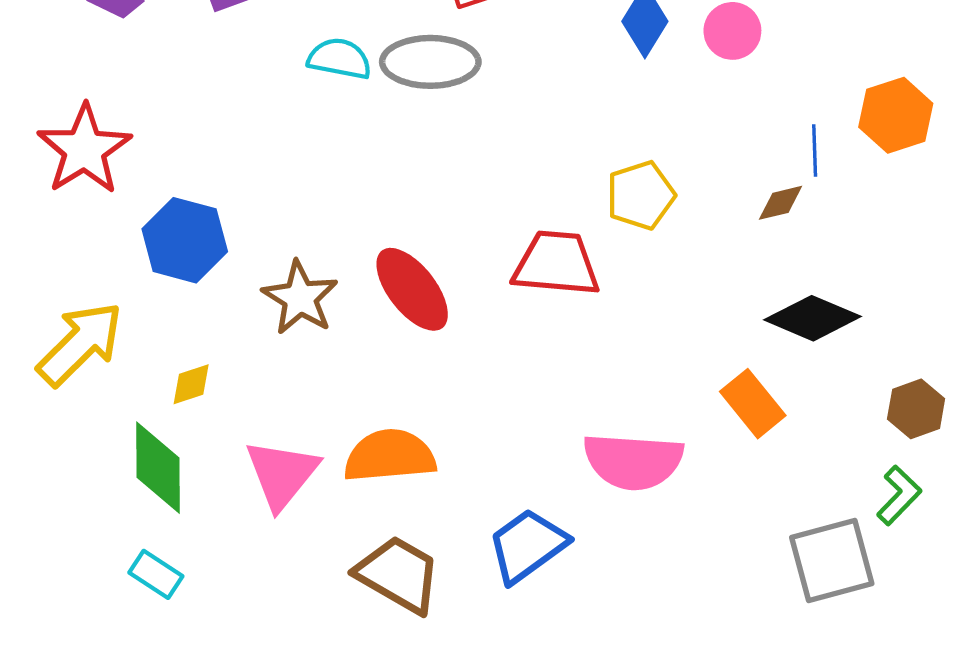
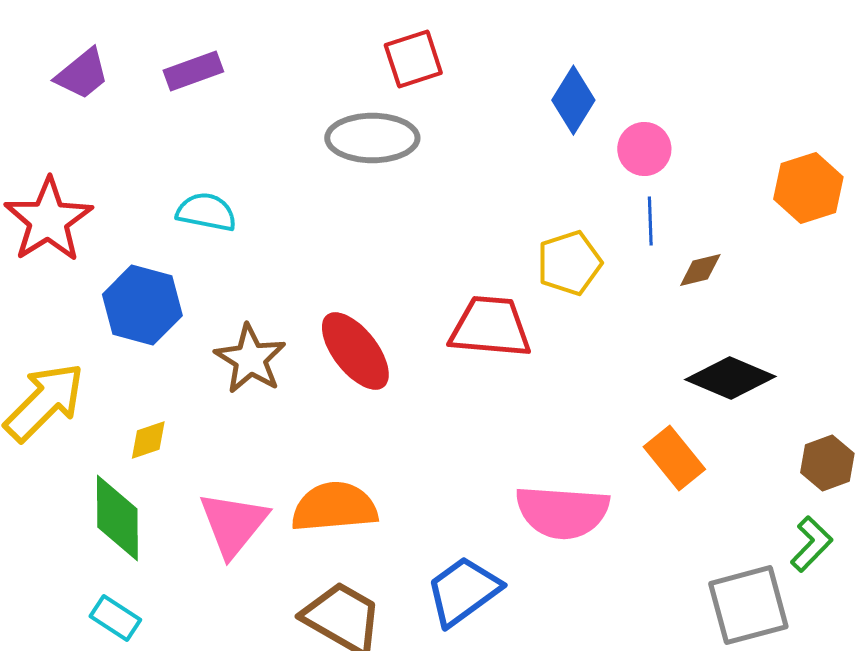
pink circle: (732, 31) -> (644, 149), moved
cyan semicircle: (340, 59) -> (206, 212), moved
blue line: (815, 151) -> (650, 221), moved

